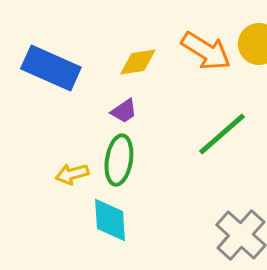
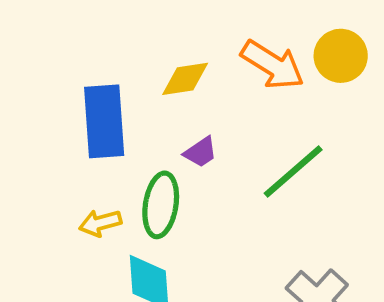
blue rectangle: (51, 68) -> (104, 121), moved, turned 62
purple trapezoid: (124, 111) -> (201, 152), moved

